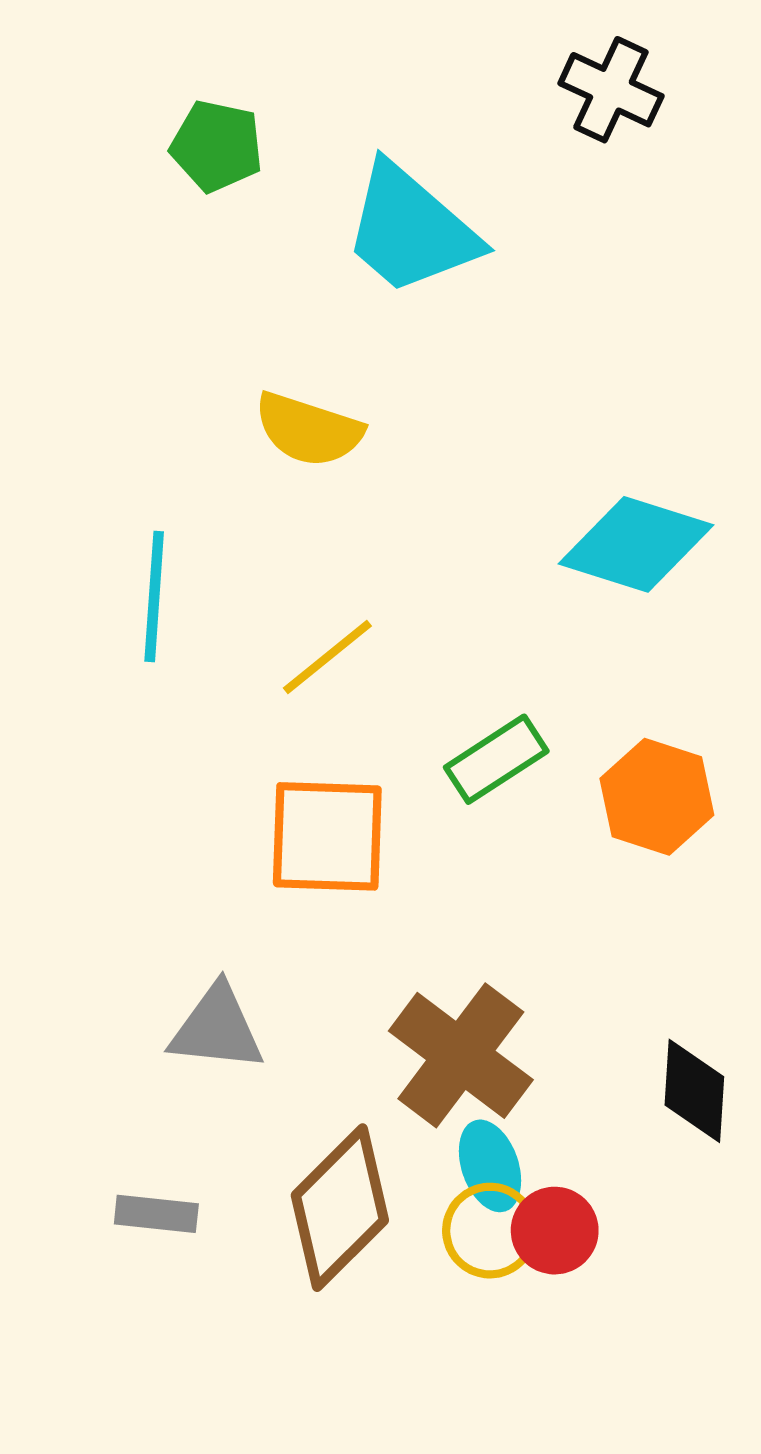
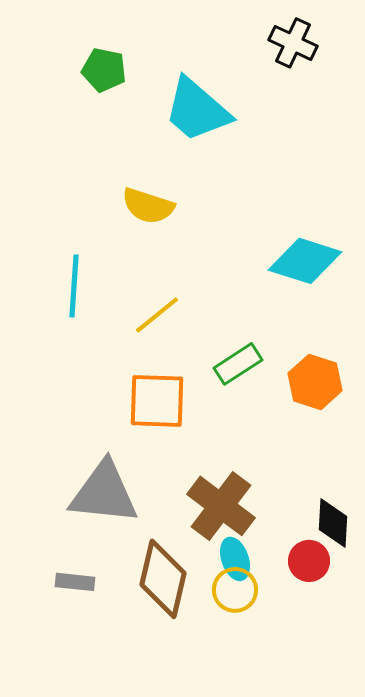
gray triangle: (217, 1028) -> (104, 493), size x1.5
brown diamond: (340, 1208) -> (163, 579), turned -32
red circle: (555, 1231) -> (309, 561), moved

